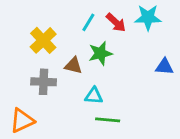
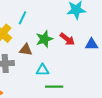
cyan line: (88, 22) -> (23, 18), moved
red arrow: (116, 23) -> (67, 39), moved

